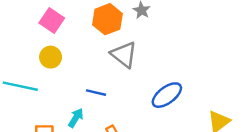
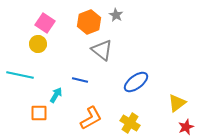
yellow circle: (51, 57) -> (38, 44), moved
cyan arrow: (76, 118) -> (56, 95), moved

